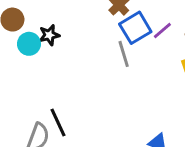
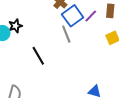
black line: (58, 122) -> (38, 56), moved

